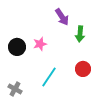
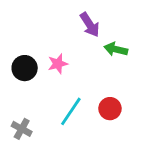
green arrow: (80, 34) -> (116, 49), turned 98
red circle: (83, 69) -> (110, 109), moved

